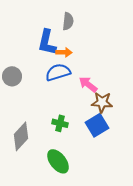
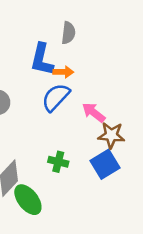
blue semicircle: (58, 72) -> (56, 97), turned -30
green ellipse: (58, 161) -> (28, 200), moved

